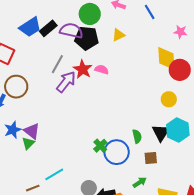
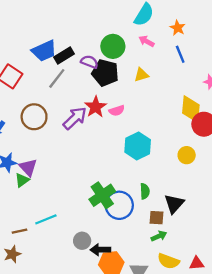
purple semicircle: (71, 31) -> (89, 62), size x0.7
gray line: (57, 64) -> (57, 78), moved
pink semicircle: (102, 70) -> (117, 111), turned 136
brown circle: (16, 87) -> (34, 117), moved
cyan hexagon: (178, 130) -> (138, 146), moved
black triangle: (161, 133) -> (174, 204), moved
green cross: (100, 146) -> (102, 195), size x1.6
green arrow: (140, 182) -> (159, 236), moved

